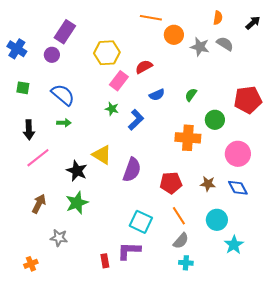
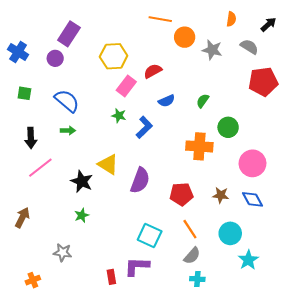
gray semicircle: (225, 44) -> (249, 47), moved
red pentagon: (248, 100) -> (263, 82), moved
green star: (77, 203) -> (82, 215), size x0.6
brown arrow: (39, 204) -> (22, 217), moved

